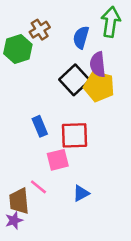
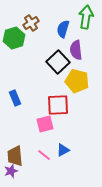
yellow pentagon: (99, 86) -> (77, 81), moved
blue rectangle: (40, 126) -> (15, 98), moved
pink line: (38, 187) -> (44, 155), moved

